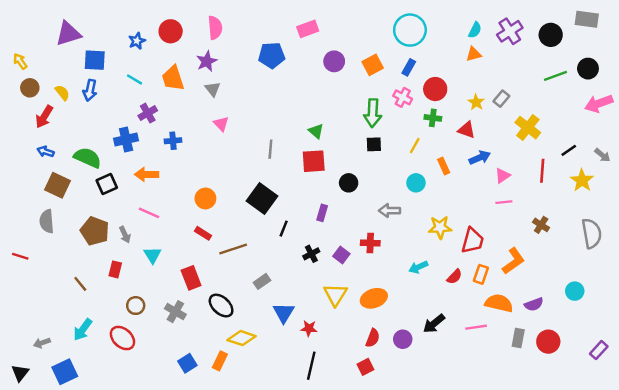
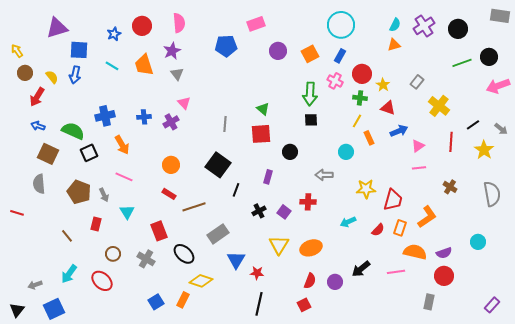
gray rectangle: (587, 19) -> (500, 16), moved
yellow star: (476, 102) -> (383, 85), moved
purple cross: (148, 113) -> (171, 122), moved
yellow line: (415, 146) -> (357, 121), moved
orange arrow: (147, 174) -> (122, 145), turned -120
gray rectangle: (262, 281) -> (218, 234), size x1.5
gray rectangle: (518, 338) -> (429, 302), moved
red circle: (548, 342) -> (444, 276), moved
purple rectangle: (599, 350) -> (492, 305), moved

